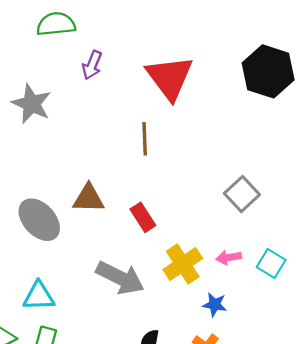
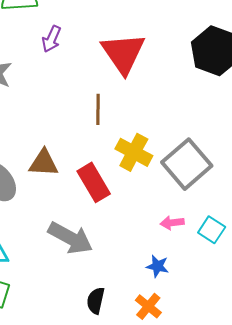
gray square: (242, 194) -> (187, 164), size x1.5
red rectangle: (143, 217) -> (94, 182), size x1.4
yellow cross: (183, 264) -> (134, 152), moved, turned -30

